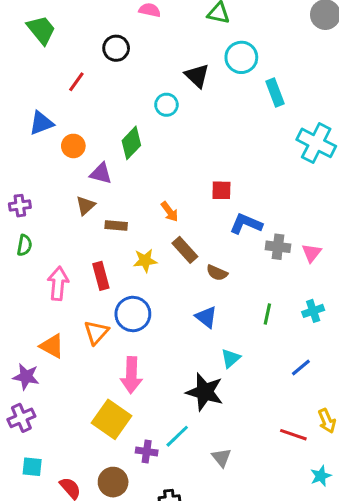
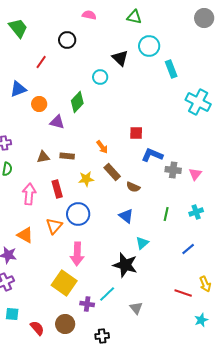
brown triangle: (86, 206) -> (43, 157), moved, turned 32

